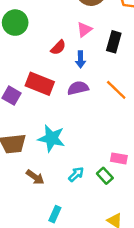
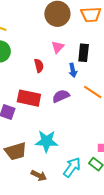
red semicircle: (58, 47) -> (39, 66), turned -48
blue arrow: (81, 59) -> (73, 70), moved
cyan arrow: (76, 174) -> (72, 167), size x1.5

